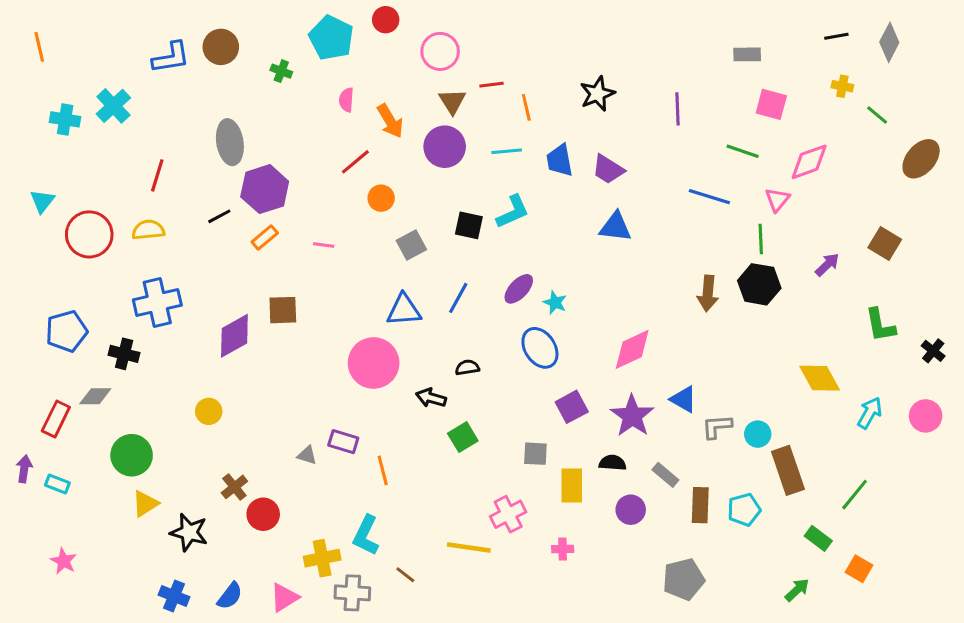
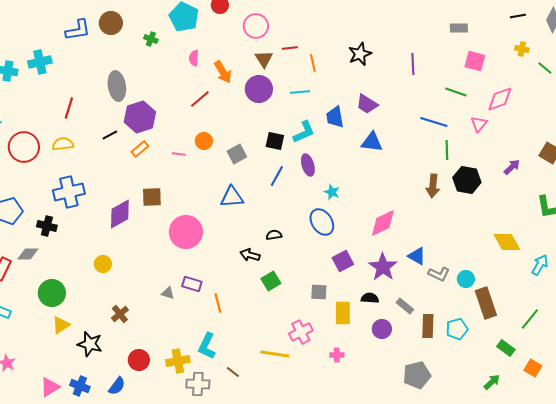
cyan cross: (113, 106) -> (40, 62), turned 30
blue trapezoid: (560, 160) -> (335, 117), moved
orange circle: (381, 198) -> (204, 141), moved
green line: (761, 239) -> (447, 150), moved
purple ellipse: (519, 289) -> (308, 165), moved, turned -60
blue line: (458, 298) -> (277, 176), moved
pink circle: (374, 363) -> (186, 232), moved
gray L-shape: (717, 427) -> (439, 274), turned -150
red circle: (263, 514) -> (139, 360), moved
pink triangle: (284, 597) -> (50, 387), moved

